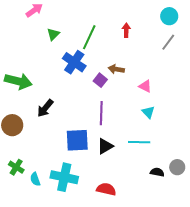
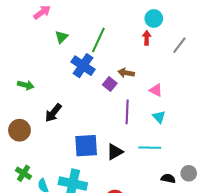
cyan circle: (169, 16) -> (154, 18), moved
red arrow: (126, 30) -> (147, 38), moved
green arrow: (18, 81) -> (26, 85), size x0.6
purple line: (101, 113) -> (127, 112), moved

